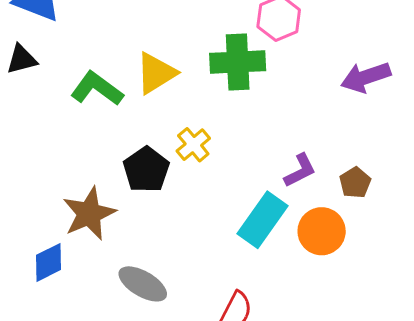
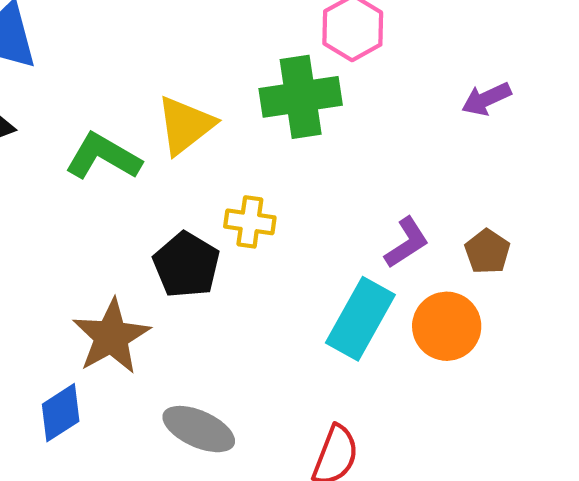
purple arrow: (366, 77) -> (486, 99), size x0.7
yellow cross: (193, 145) -> (250, 222), turned -36

